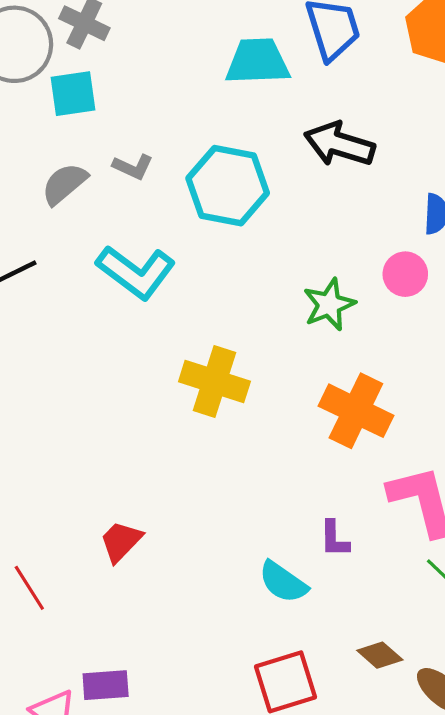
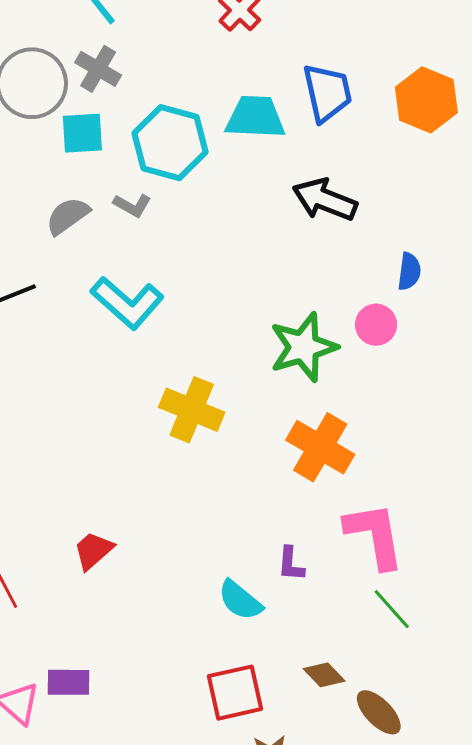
cyan hexagon: (228, 186) -> (170, 143), moved
green star: (329, 305) -> (303, 347), size x1.4

